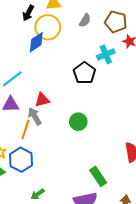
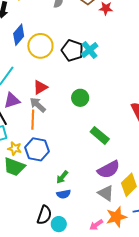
yellow circle: (48, 27) -> (40, 46), moved
cyan cross: (106, 54) -> (90, 50), moved
green rectangle: (98, 176) -> (100, 135), moved

